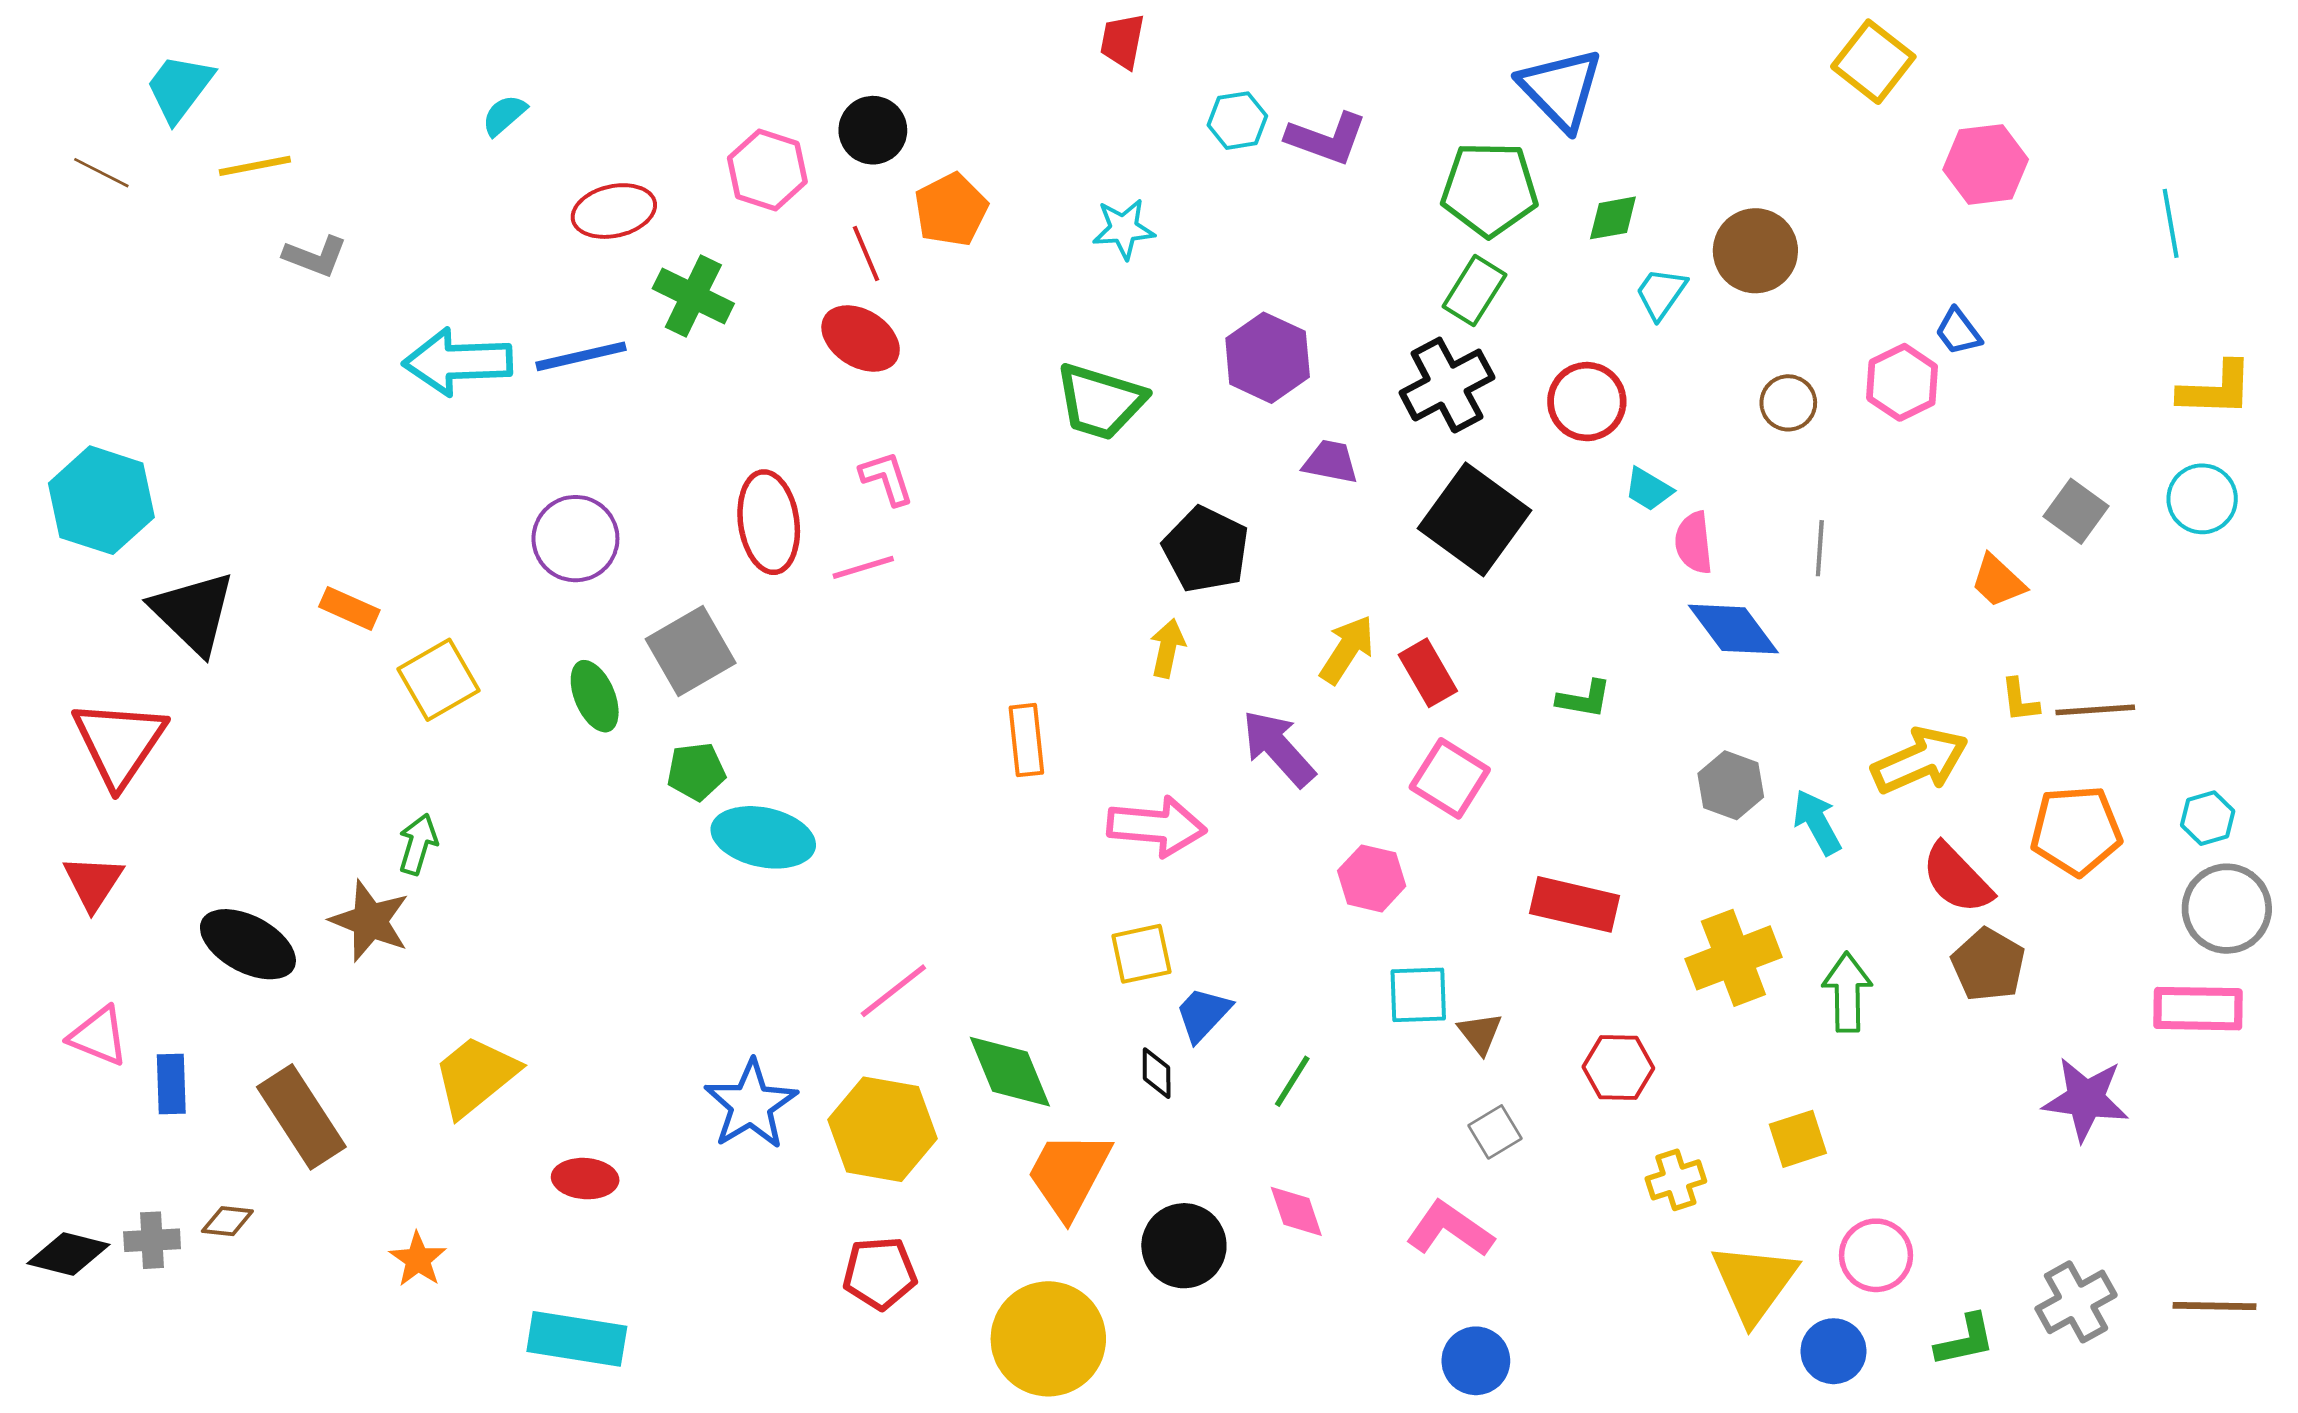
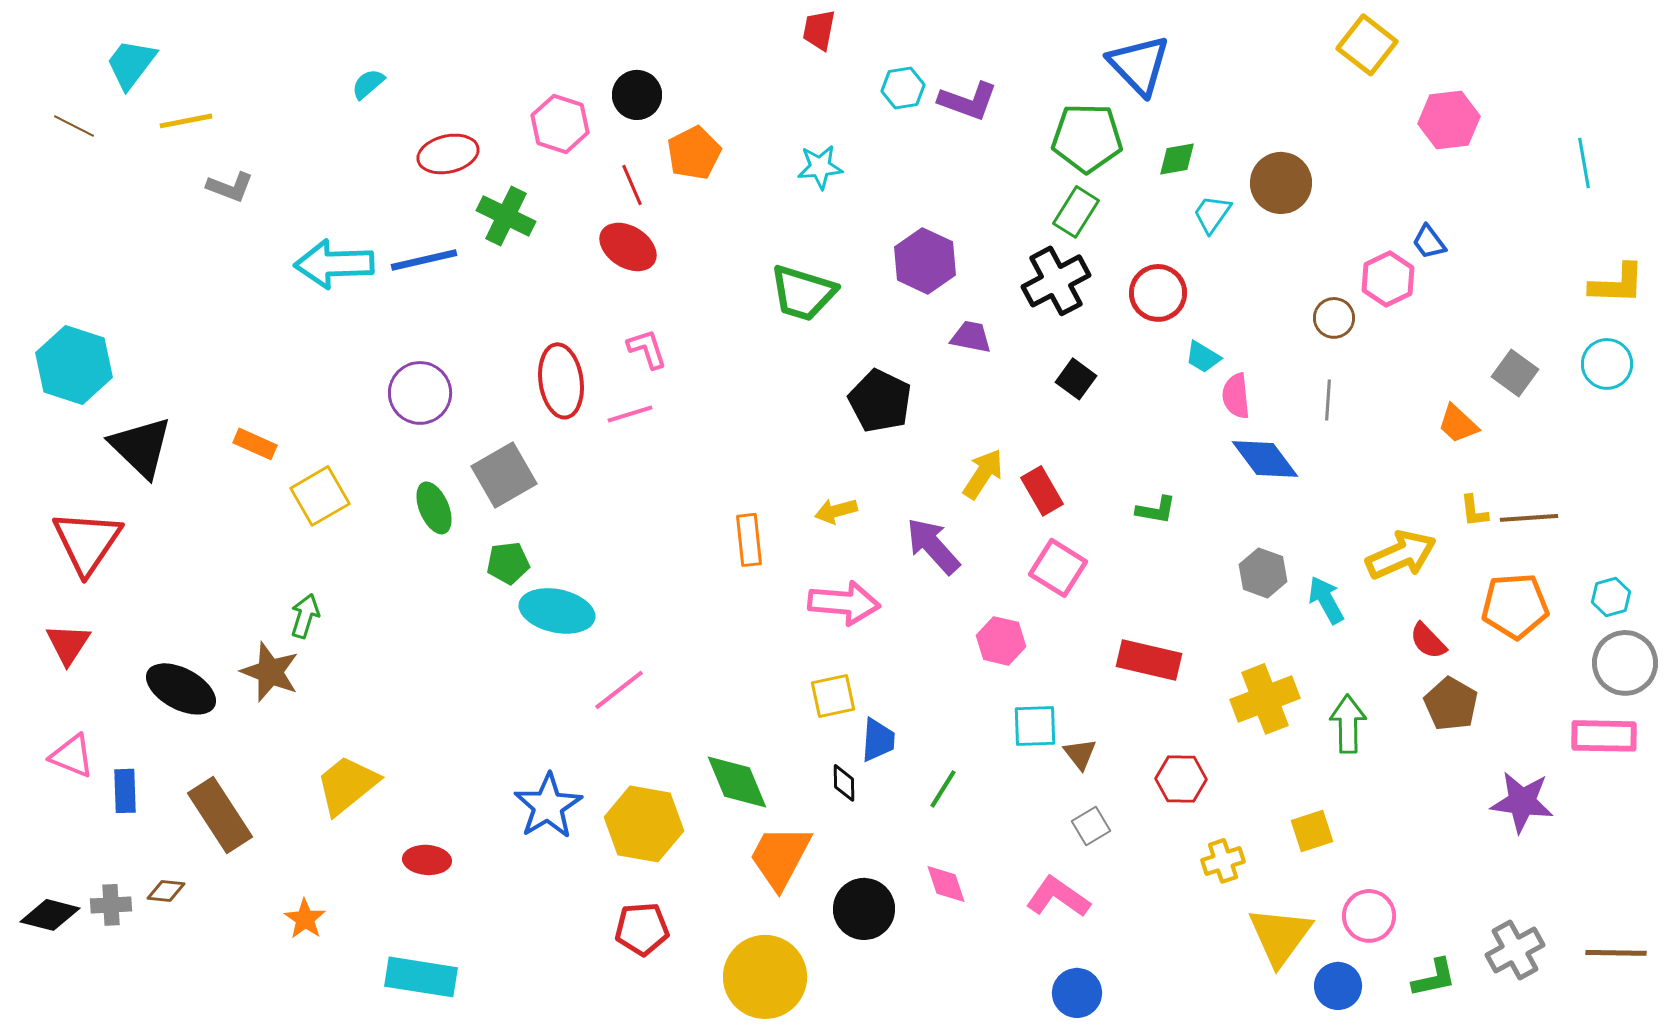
brown circle: (1788, 403) -> (1334, 318), moved
black square: (1474, 519) -> (1076, 379), size x0.5
yellow arrow: (1168, 648) -> (836, 511), moved, turned -117
red semicircle: (1957, 878) -> (1428, 641), size x0.7
pink line: (893, 991) -> (619, 690), moved
blue trapezoid: (1203, 1014) -> (878, 740), turned 141

